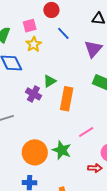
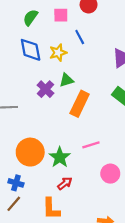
blue line: (63, 33) -> (80, 37), moved
yellow star: (34, 44) -> (58, 53), moved
red arrow: (95, 168) -> (65, 183), moved, turned -56

